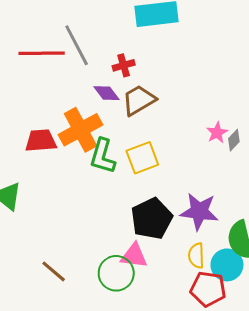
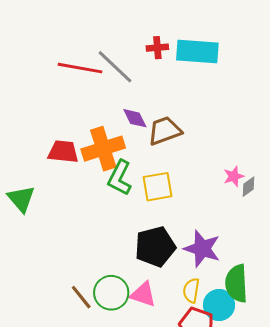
gray line: (77, 45) -> (115, 67), turned -30
red cross: (124, 65) -> (157, 48), moved
pink triangle: (134, 256) -> (143, 294), moved
brown line: (54, 271) -> (81, 297), moved

